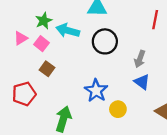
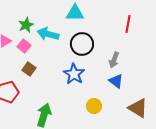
blue star: (96, 91) -> (74, 74), moved

